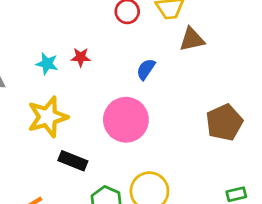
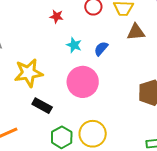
red star: (81, 57) -> (57, 16), moved
cyan star: (47, 64) -> (74, 45), moved

